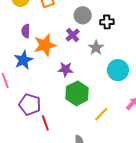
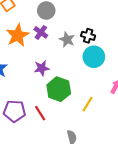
black cross: (107, 22) -> (88, 36), moved, turned 32
orange star: (45, 45) -> (18, 35), moved
red line: (45, 123) -> (40, 113), moved

